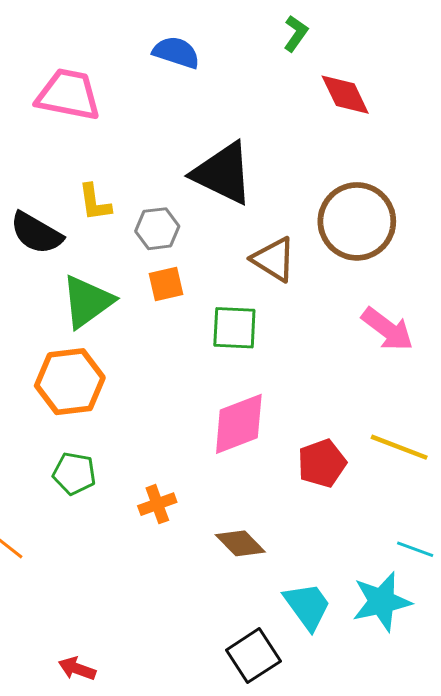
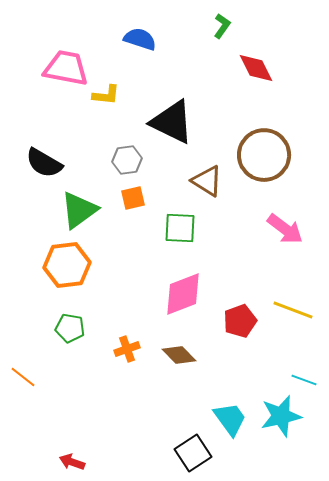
yellow L-shape: (95, 202) -> (106, 95), moved, turned -76
brown diamond: (240, 543) -> (179, 355), moved

